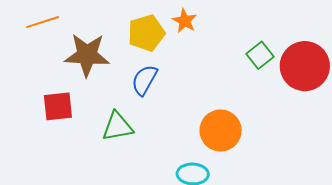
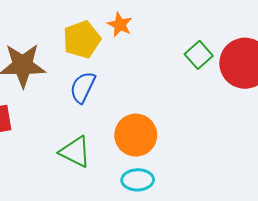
green triangle: (118, 127) -> (75, 152), moved, turned 40
orange circle: (221, 130) -> (136, 135), moved

